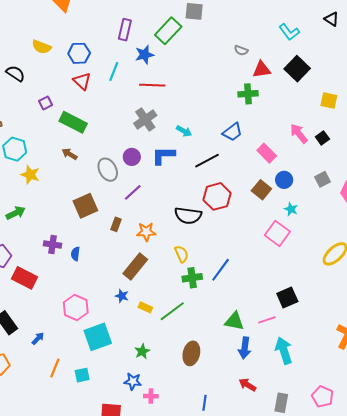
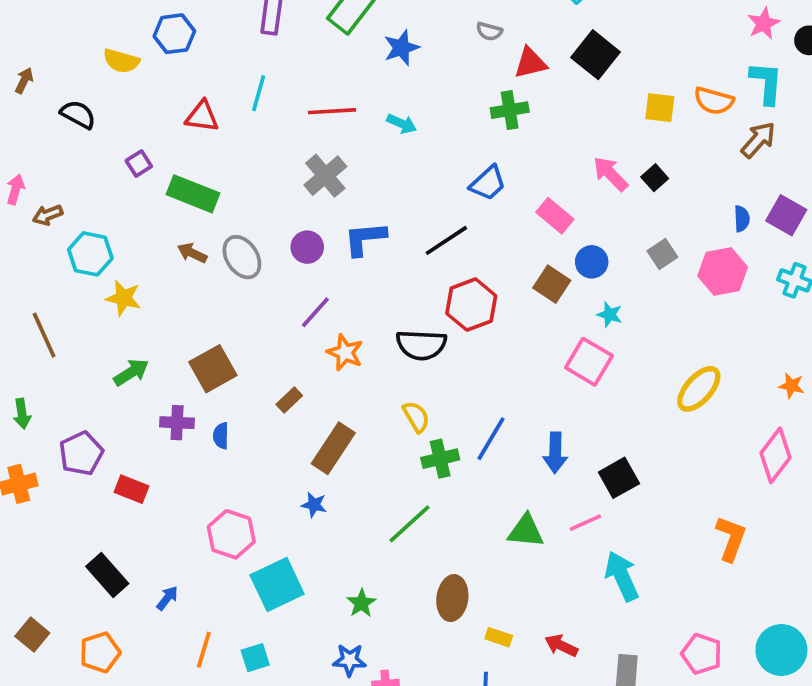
blue hexagon: (79, 53) -> (174, 34), moved
blue star: (145, 55) -> (401, 48), moved
red triangle: (82, 81) -> (202, 116), turned -30
cyan arrow: (184, 131) -> (402, 124), moved
gray ellipse: (108, 170) -> (242, 257), moved
brown square: (85, 206) -> (213, 369), moved
green arrow: (16, 213) -> (131, 372), moved
brown rectangle: (116, 224) -> (289, 400), moved, turned 32
orange star: (146, 232) -> (345, 352), moved, turned 30
red rectangle: (24, 278) -> (131, 489), size x0.7
yellow rectangle: (145, 307) -> (499, 637), moved
blue arrow: (245, 348) -> (555, 453), moved

